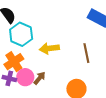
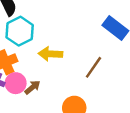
brown line: (86, 53) -> (94, 67), turned 36

